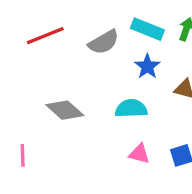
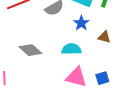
pink triangle: (139, 154) -> (76, 77), size x1.6

